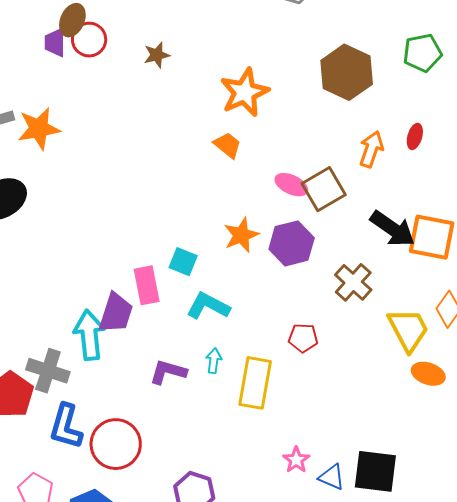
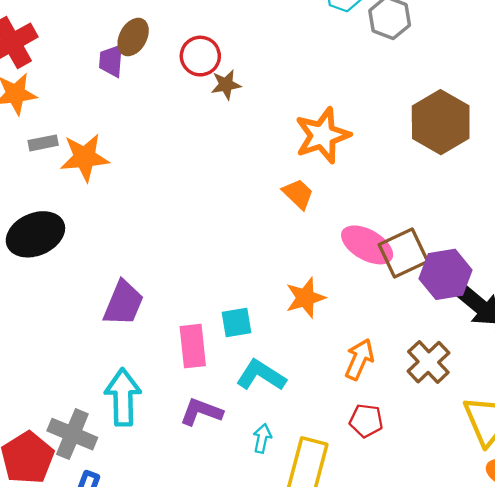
red circle: (89, 40) -> (200, 56), moved
orange arrow: (371, 149) -> (359, 359), moved
pink ellipse: (291, 185) -> (367, 245), size x1.4
purple hexagon: (292, 243) -> (446, 274), moved
cyan square: (183, 262) -> (237, 322), turned -36
purple trapezoid: (116, 313) -> (123, 303), moved
purple L-shape: (168, 372) -> (201, 412), moved

